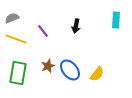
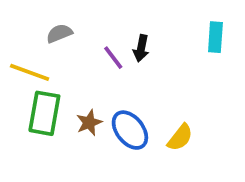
gray semicircle: (12, 18) -> (59, 33), moved
purple line: (43, 31) -> (113, 58), moved
green rectangle: (18, 73) -> (44, 113), moved

